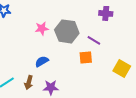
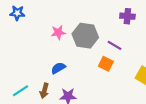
orange square: (86, 57) -> (106, 64), turned 32

